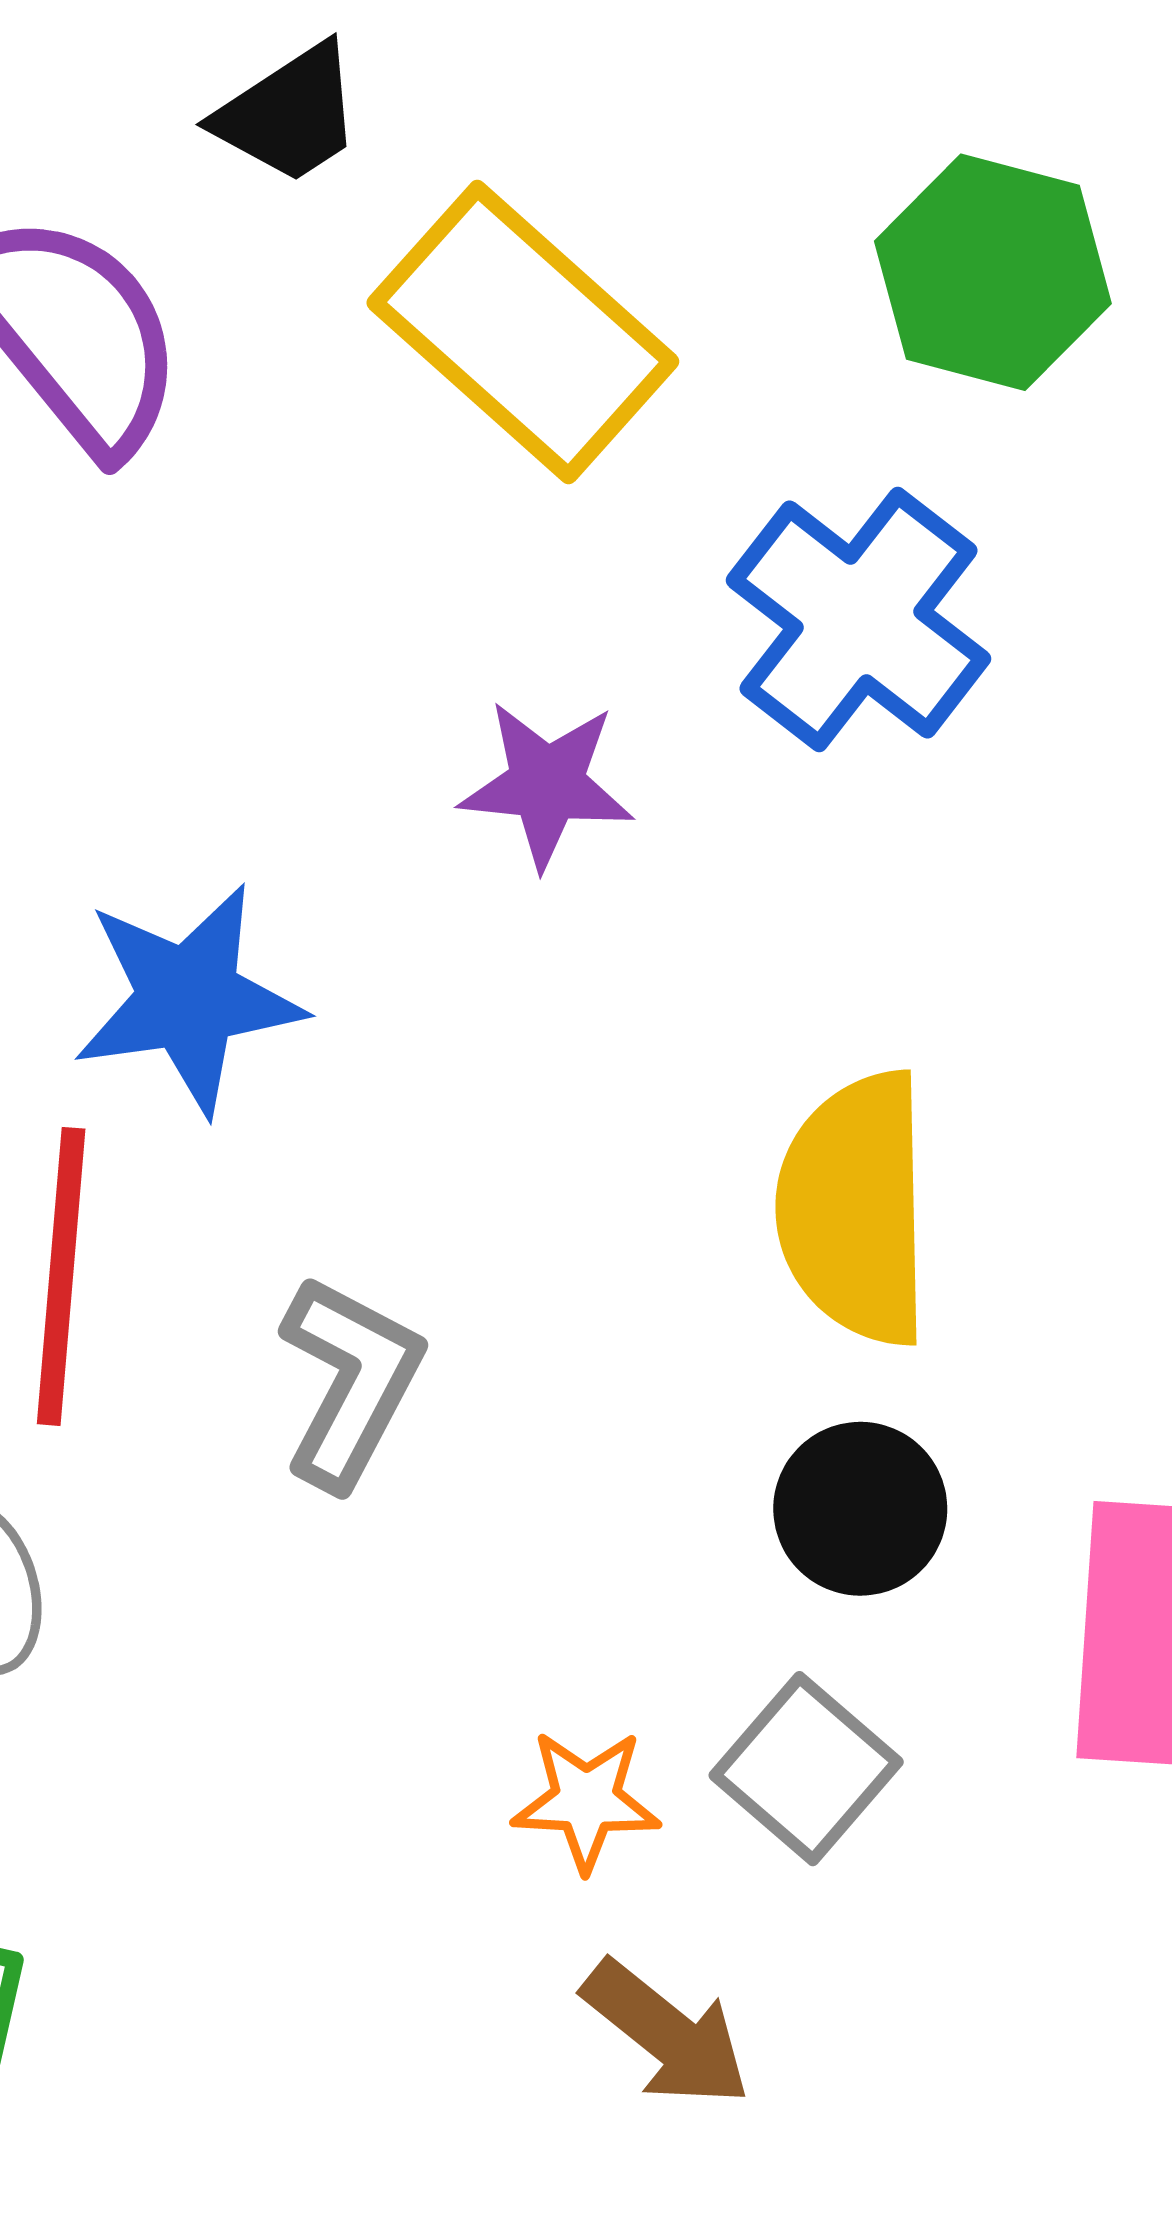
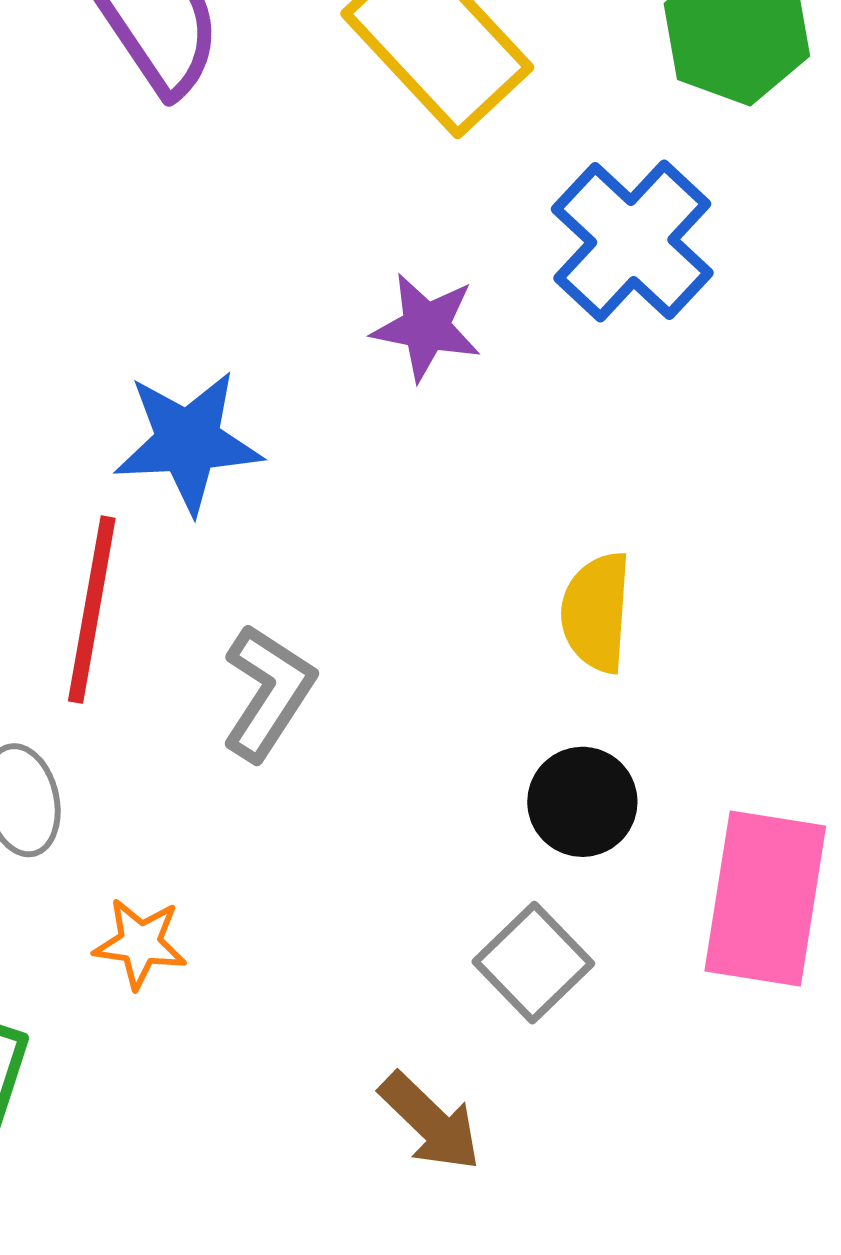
yellow semicircle: (855, 1209) -> (596, 612), size x0.7
orange star: (586, 1800) -> (140, 943), moved

